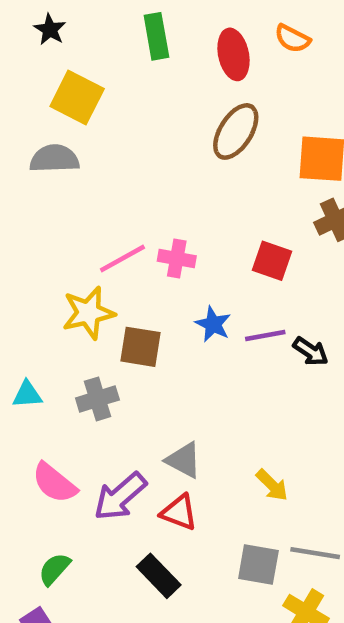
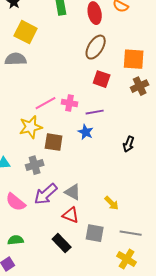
red square: (272, 261) -> (102, 79), moved
purple line: (265, 336) -> (95, 112), moved
black arrow: (311, 351) -> (129, 144), turned 77
purple arrow: (120, 496) -> (46, 194), moved
gray square: (258, 564) -> (95, 233), moved
green semicircle: (54, 569) -> (16, 240), turned 42

